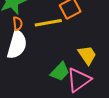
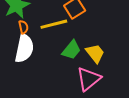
green trapezoid: (60, 72) -> (71, 50), moved

